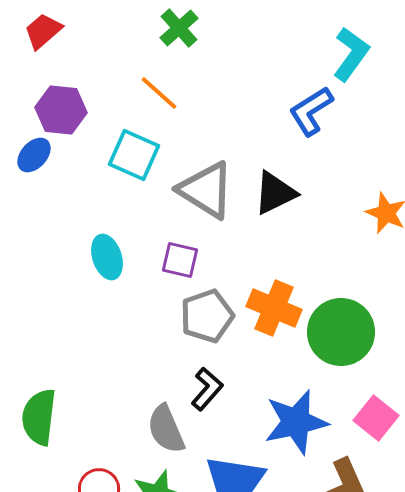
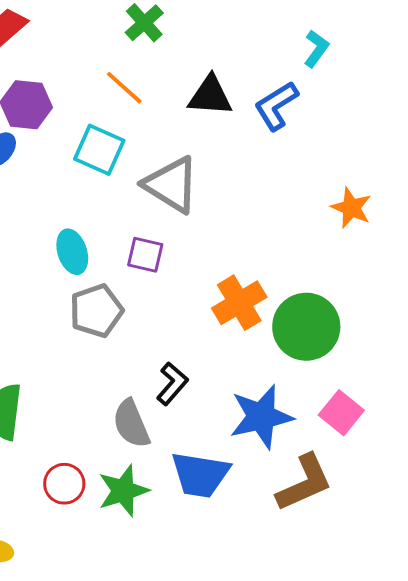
cyan L-shape: (351, 54) -> (316, 49), size x0.7
black triangle: (275, 193) -> (210, 96), moved, turned 30
orange cross: (274, 308) -> (239, 303), turned 36
gray pentagon: (207, 316) -> (96, 311), moved

